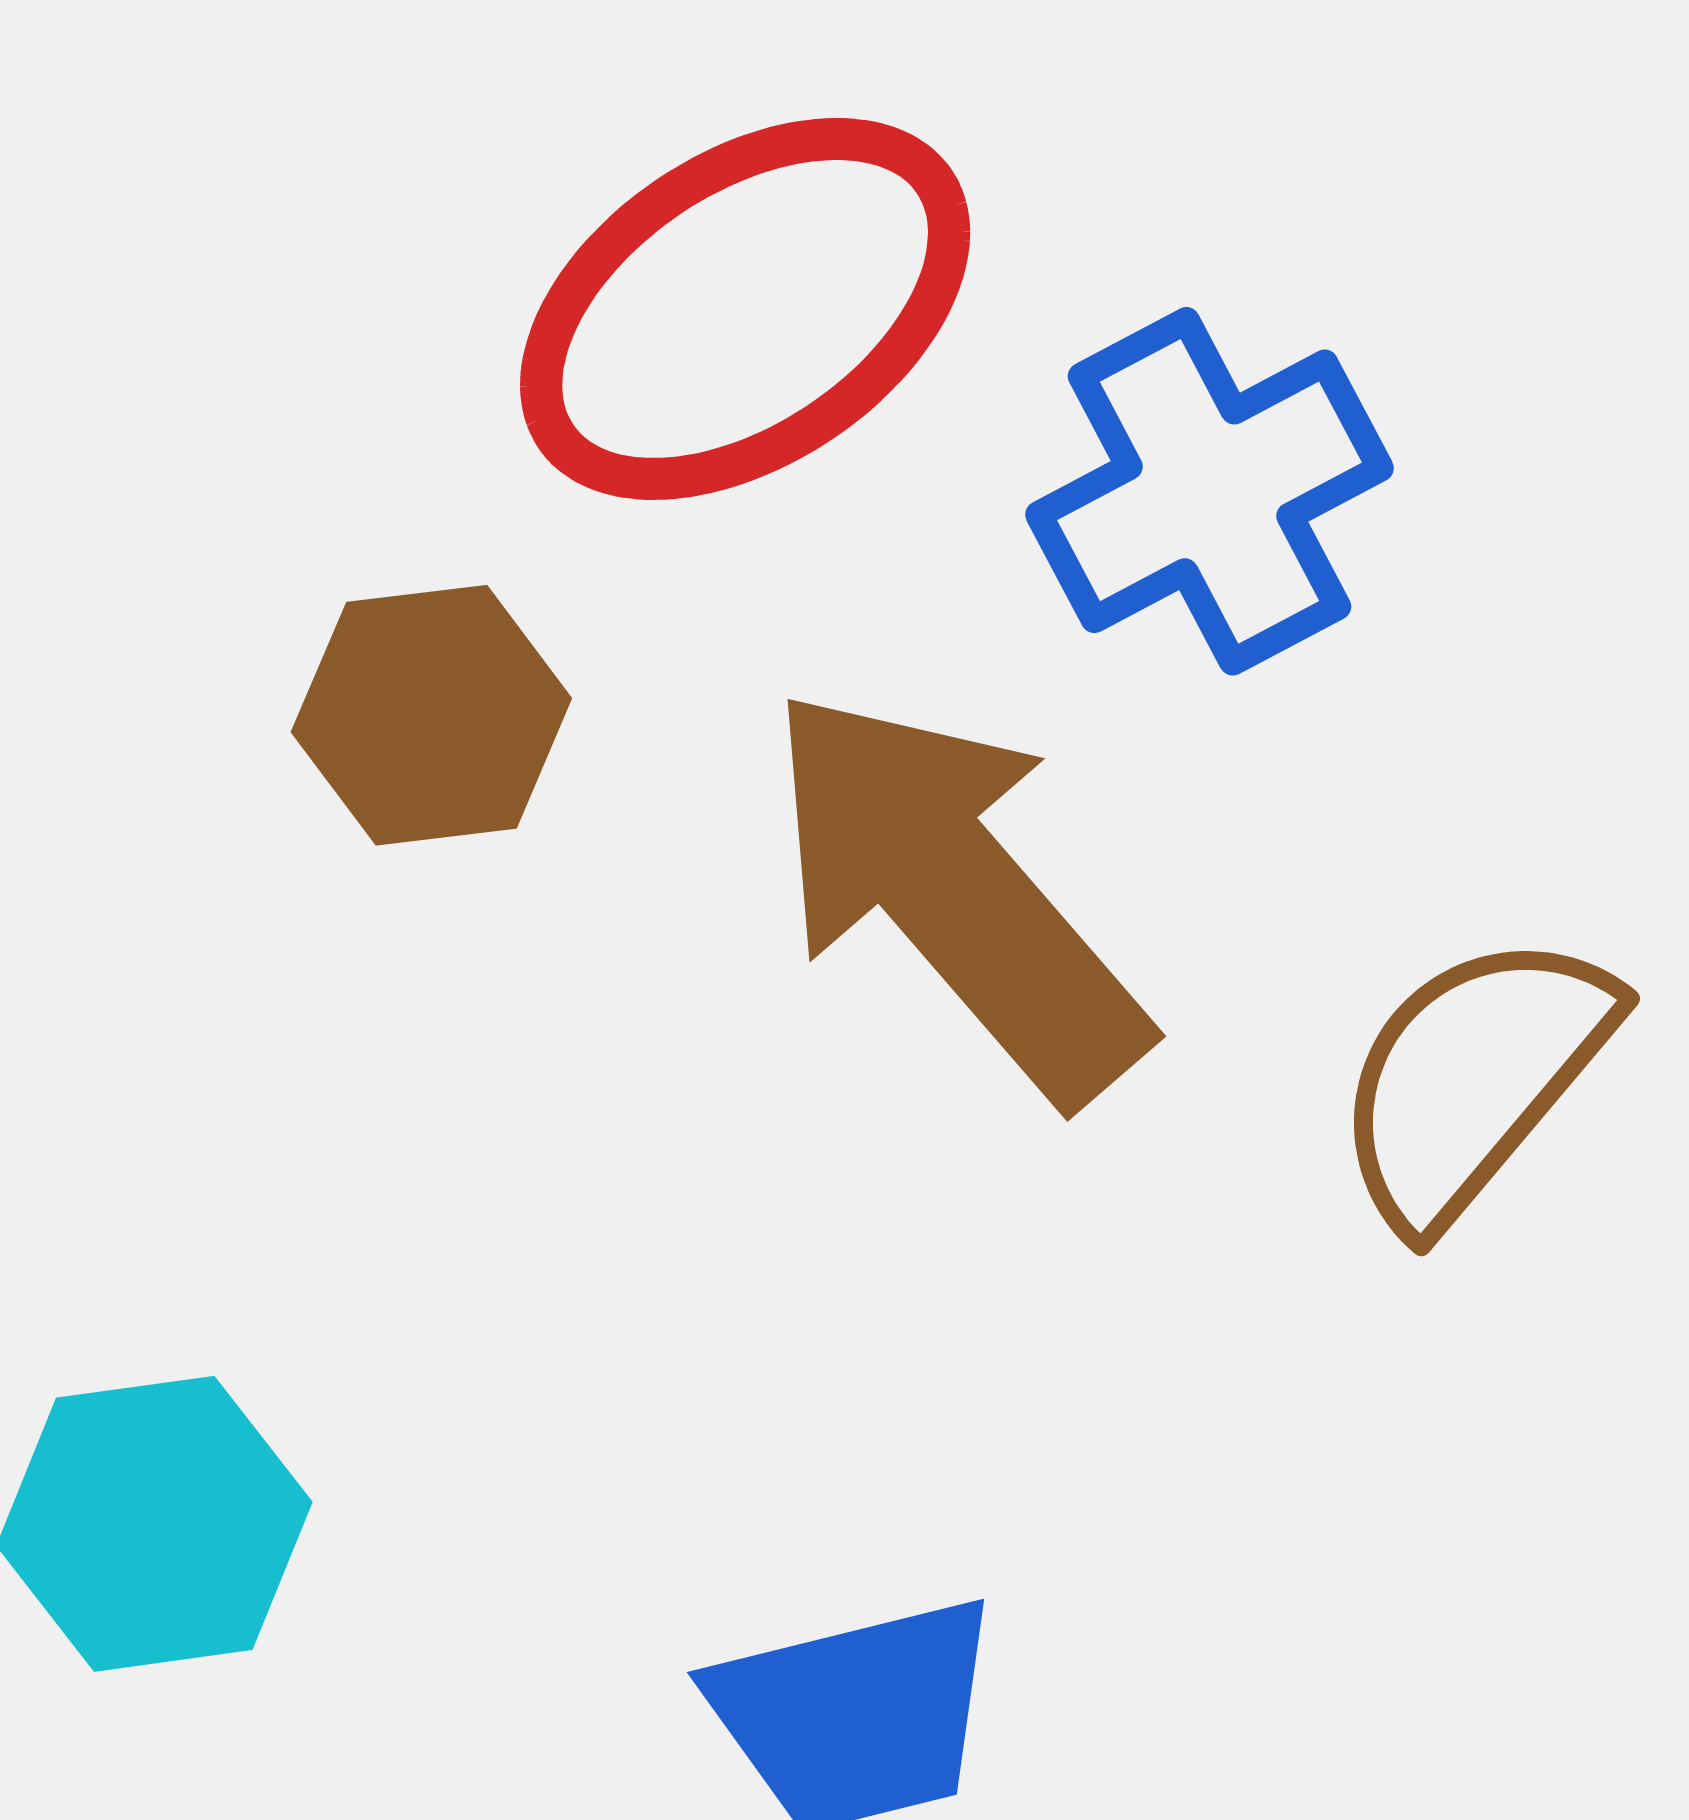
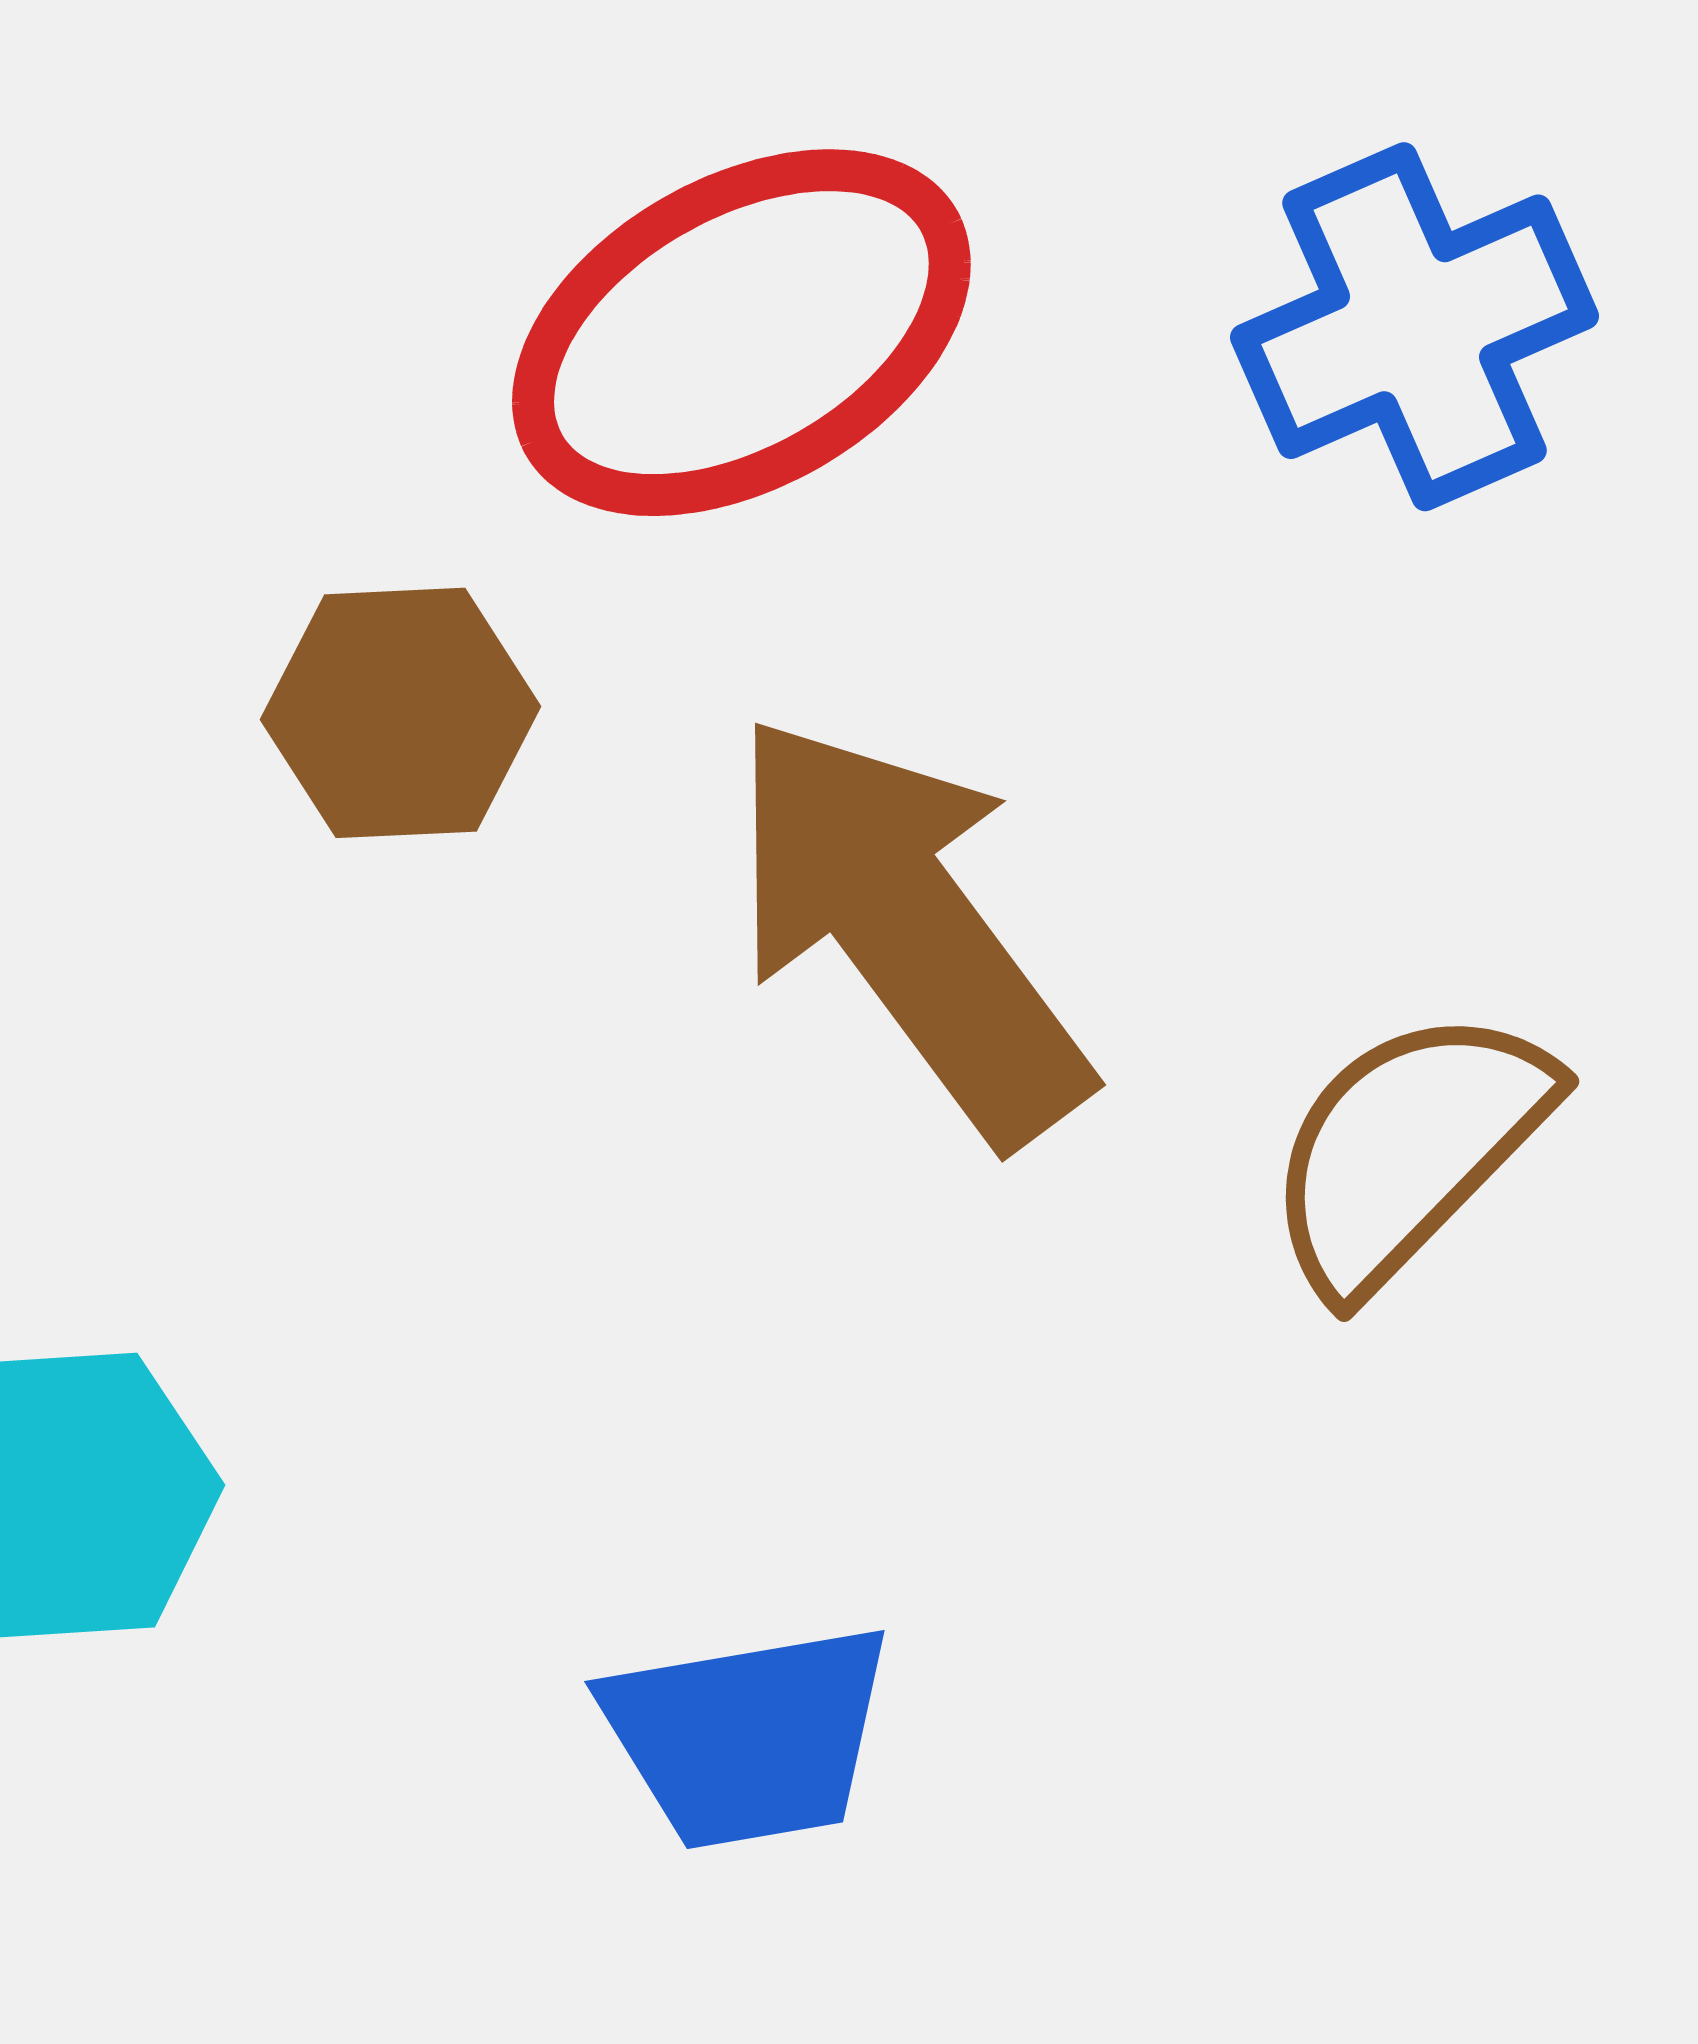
blue cross: (1209, 491) -> (1415, 327), moved

